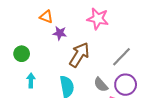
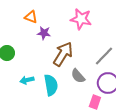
cyan arrow: (31, 80) -> (27, 80), moved, turned -104
gray semicircle: (101, 85) -> (78, 76), moved

